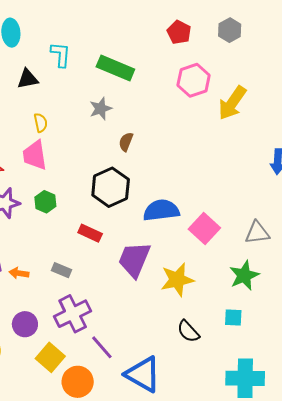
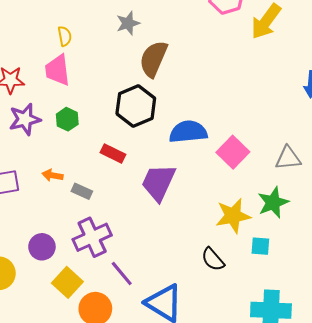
brown semicircle: (126, 142) -> (153, 59), size x1.8
orange arrow: (19, 273) -> (53, 175), moved
yellow star: (177, 280) -> (233, 216), moved

